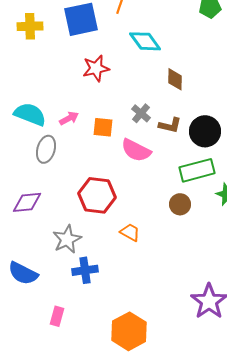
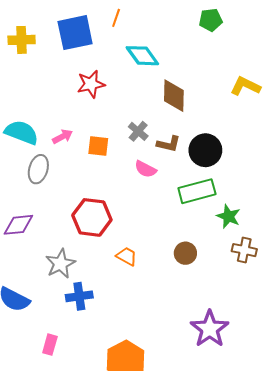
brown diamond: (175, 79) -> (174, 96), size x1.4
pink semicircle: (136, 150) -> (145, 169), moved, size x0.7
brown circle: (180, 204) -> (185, 253), moved

